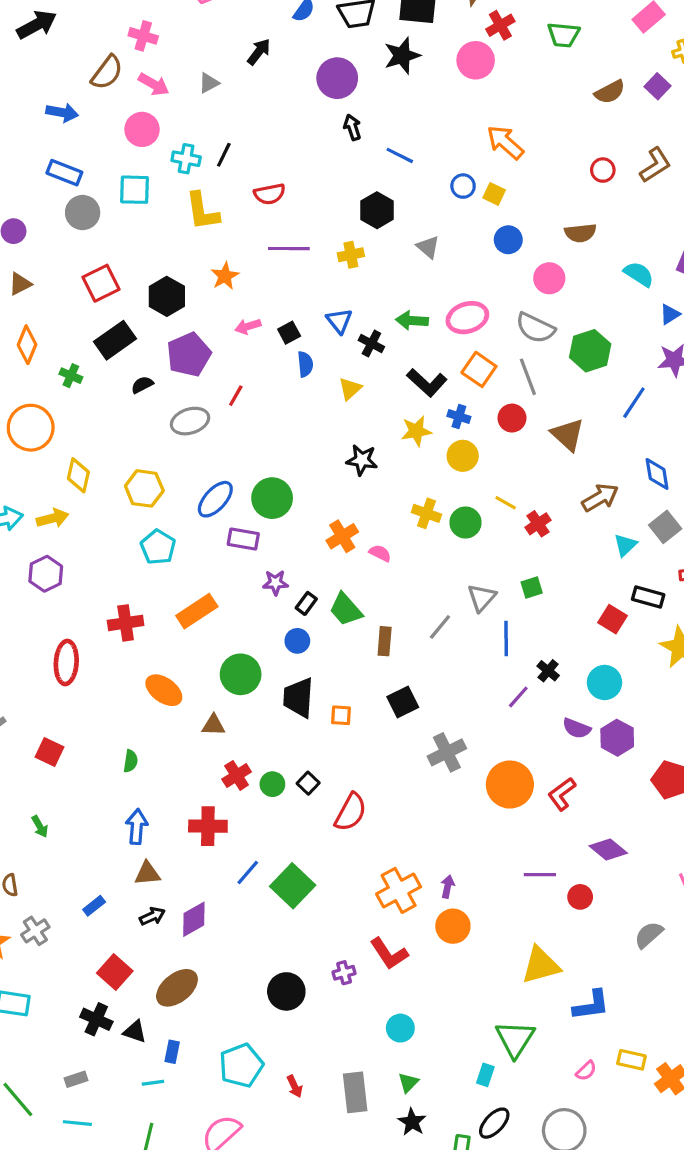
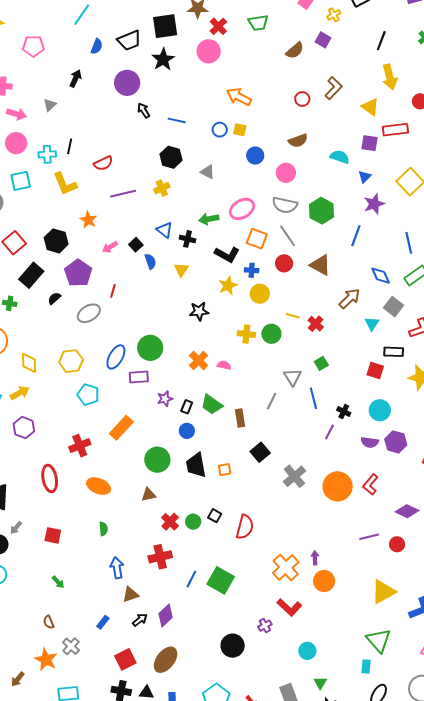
orange ellipse: (164, 690) -> (99, 486), moved
red square: (115, 972) -> (125, 659), turned 35

